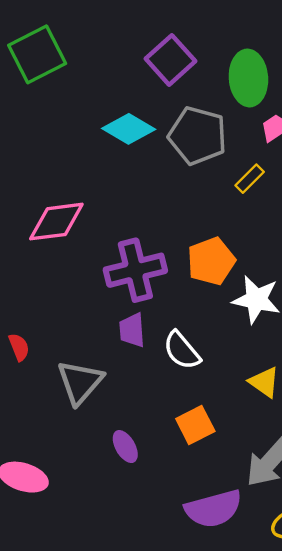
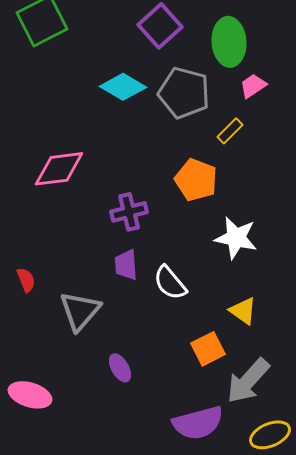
orange pentagon: (211, 261) -> (196, 180), moved, turned -30
purple cross: (135, 270) -> (129, 212), size x0.7
orange square: (195, 425) -> (208, 349), moved

